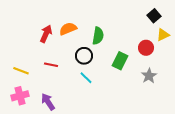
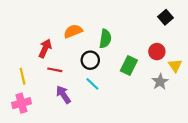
red arrow: (46, 34) -> (45, 48), moved
yellow triangle: (163, 35) -> (175, 66), moved, turned -40
yellow line: (21, 71) -> (23, 76), turned 56
purple arrow: (48, 102) -> (63, 95), moved

